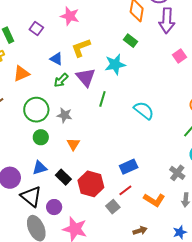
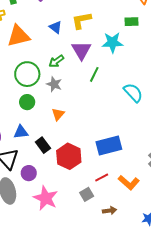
green rectangle: (130, 41) -> (132, 22), turned -48
orange triangle: (21, 74) -> (18, 36), size x1.4
green arrow: (61, 80) -> (56, 61), moved
blue rectangle: (129, 167) -> (109, 146), size x1.4
red line: (125, 190) -> (102, 177), moved
gray square: (113, 207) -> (87, 194), moved

